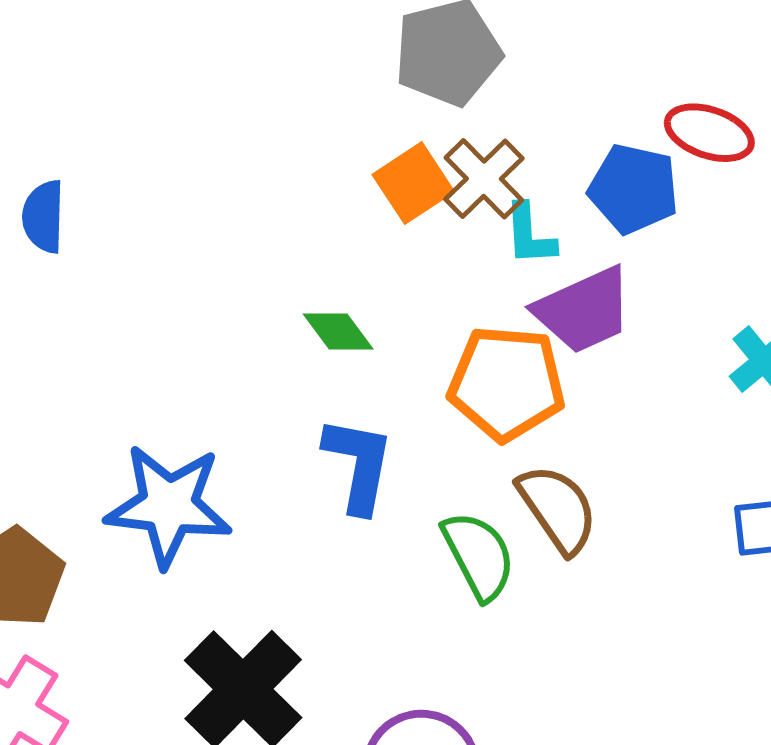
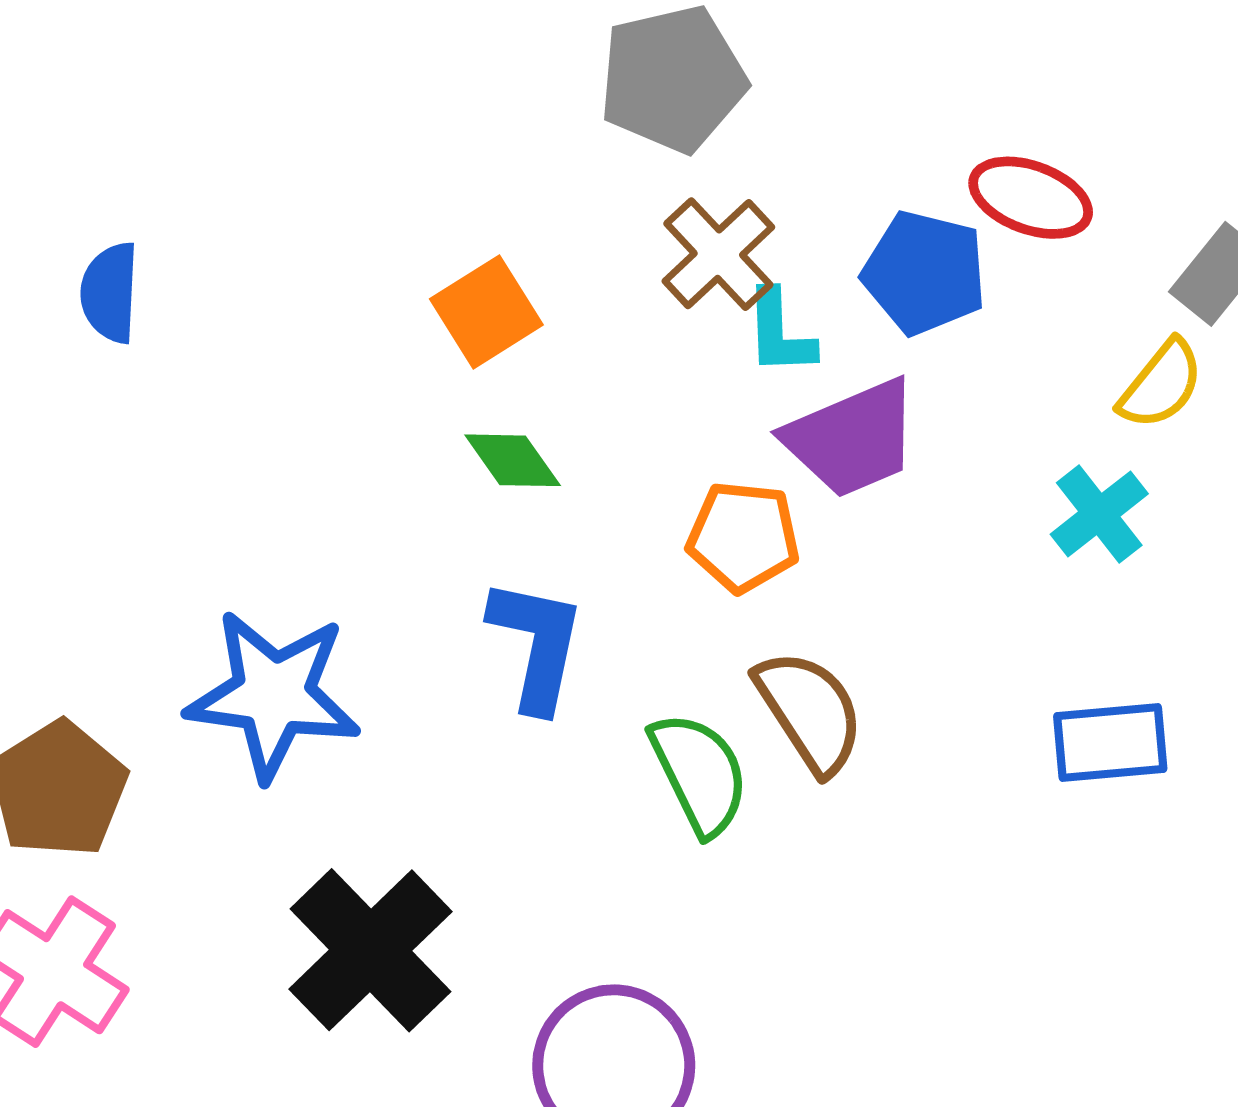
orange square: (413, 183) -> (486, 312), moved
orange pentagon: (507, 383) -> (743, 537), size x0.7

